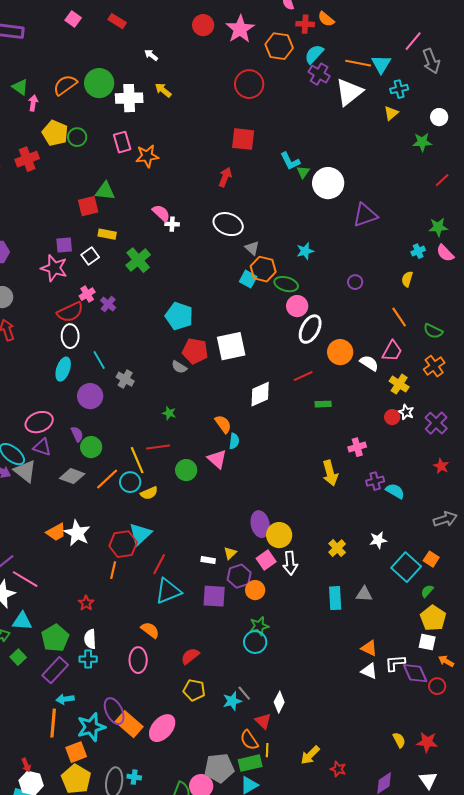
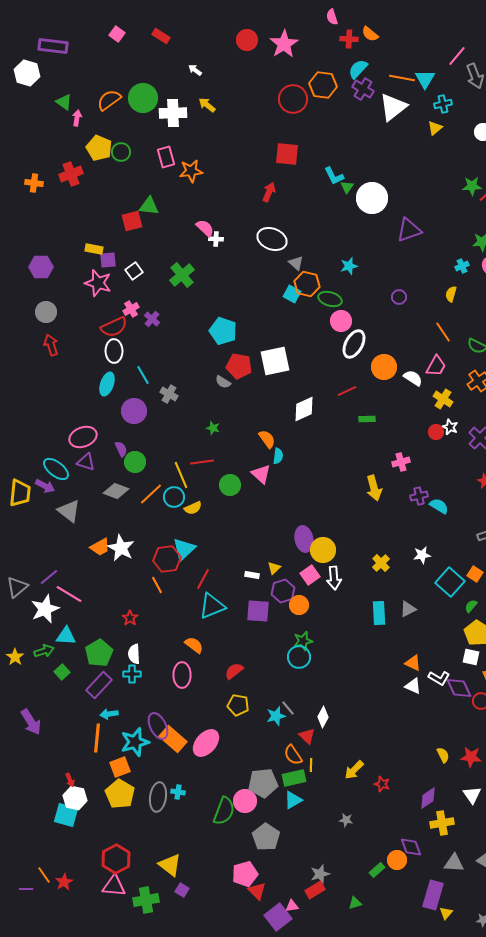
orange hexagon: (279, 46) -> (323, 85), moved
green star: (422, 142) -> (472, 186), moved
yellow rectangle: (107, 234) -> (94, 249), moved
gray triangle: (25, 471) -> (69, 511), moved
orange line: (113, 570) -> (157, 585), turned -42
gray triangle: (364, 594) -> (408, 609), turned -30
white L-shape: (395, 663) -> (439, 678), turned -145

